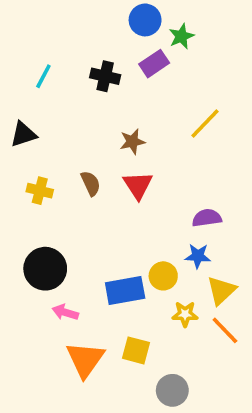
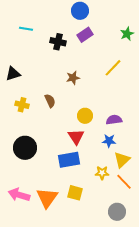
green star: (181, 36) -> (127, 34), moved
cyan line: (43, 76) -> (26, 29), moved, turned 72
red triangle: (138, 185) -> (76, 137), moved
yellow circle: (163, 276) -> (85, 116), moved
pink arrow: (65, 312) -> (19, 195), moved, size x1.5
gray circle: (172, 390) -> (117, 212), moved

